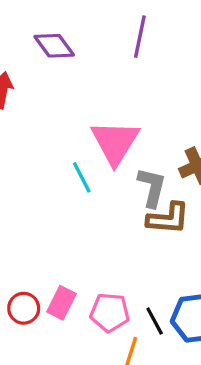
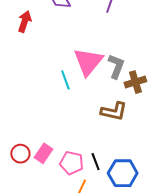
gray L-shape: (152, 187) -> (116, 66), moved
black line: (155, 321) -> (96, 162), moved

